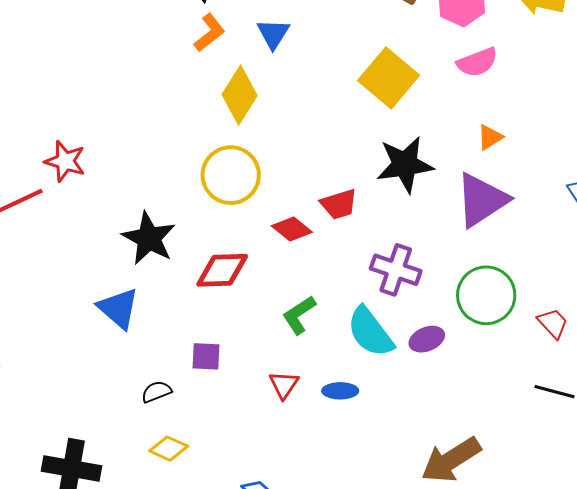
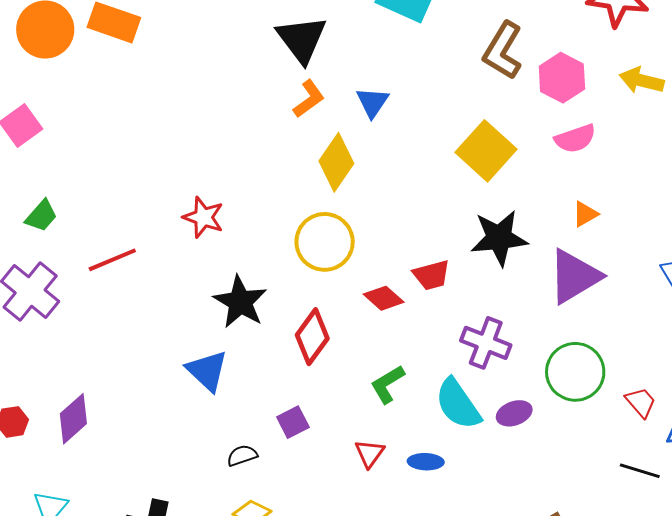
red star: (65, 161) -> (203, 217), moved
red diamond: (222, 270) -> (312, 337), turned -54
purple square: (206, 356) -> (293, 422), turned -32

